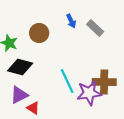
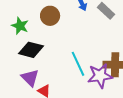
purple triangle: (19, 95) -> (30, 78), turned -48

